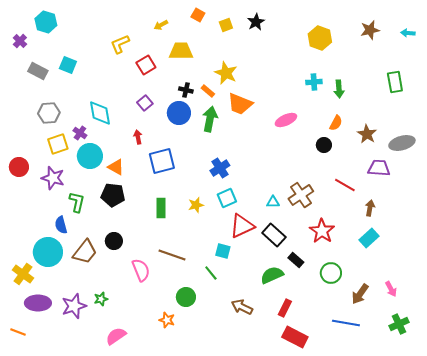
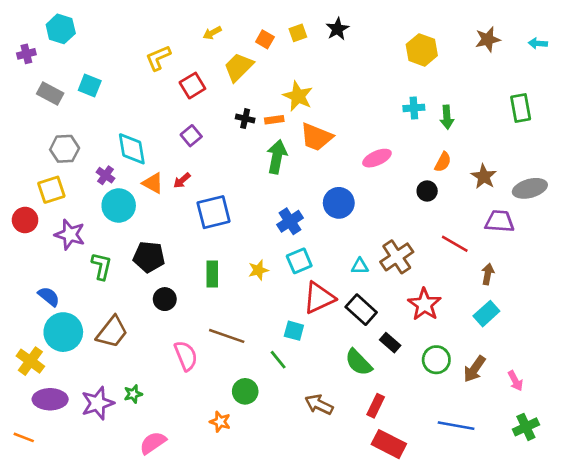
orange square: (198, 15) -> (265, 39), moved
purple cross: (20, 41) -> (26, 54), turned 32
yellow trapezoid: (181, 51) -> (239, 67), turned -45
orange rectangle: (208, 91) -> (274, 120), turned -48
blue circle: (179, 113) -> (339, 203), moved
red arrow: (138, 137) -> (182, 180), turned -120
yellow square: (58, 144) -> (51, 190), moved
orange triangle: (116, 167) -> (153, 183), moved
blue semicircle: (61, 225) -> (49, 296), moved, turned 144
black circle: (114, 241) -> (165, 299), moved
green semicircle: (272, 275) -> (359, 362), turned -110
brown arrow: (360, 294) -> (475, 369), moved

